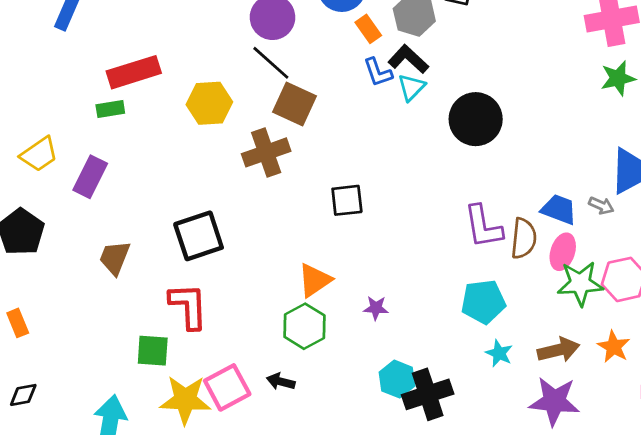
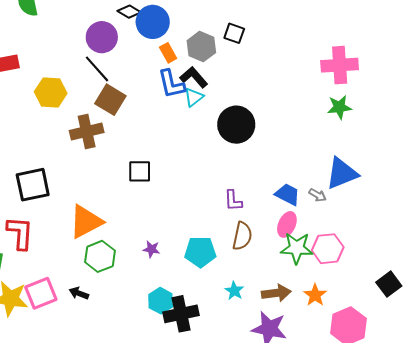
blue L-shape: (378, 72) -> (171, 84), size x1.4
purple L-shape: (483, 227) -> (233, 201), size x0.7
brown semicircle: (524, 238) -> (242, 236), moved
orange triangle: (315, 280) -> (86, 222), moved, size x1.4
cyan pentagon: (483, 302) -> (200, 252), moved

